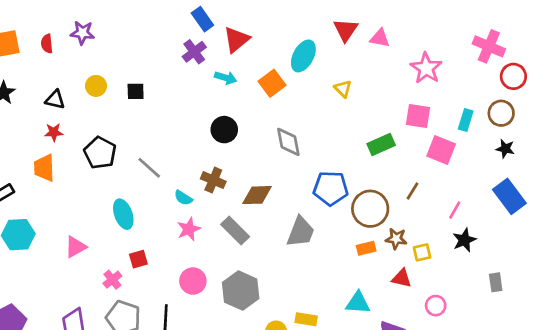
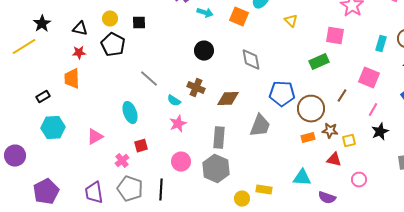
orange square: (272, 83) -> (239, 17), turned -30
pink square: (418, 116) -> (335, 36), moved
pink square: (441, 150) -> (369, 78), moved
black pentagon: (100, 153) -> (113, 45), moved
gray rectangle: (235, 231) -> (219, 138), moved, turned 50

